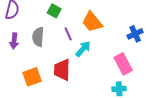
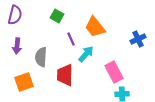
gray semicircle: (38, 37) -> (41, 57), moved
pink rectangle: (123, 64) -> (114, 72), moved
orange square: (32, 77) -> (24, 82), moved

